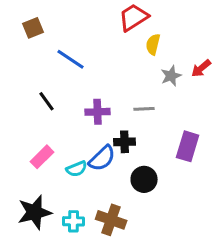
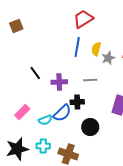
yellow semicircle: (153, 44) -> (96, 49), moved
blue line: (71, 59) -> (77, 47), moved, turned 66
black line: (47, 101) -> (35, 73), moved
cyan cross: (74, 221) -> (43, 146), moved

